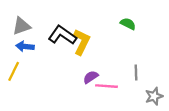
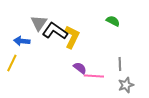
gray triangle: (22, 26) -> (39, 23), moved, turned -36
purple semicircle: (91, 77) -> (80, 68), turned 72
gray star: (154, 96) -> (126, 85), moved

